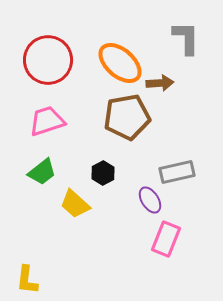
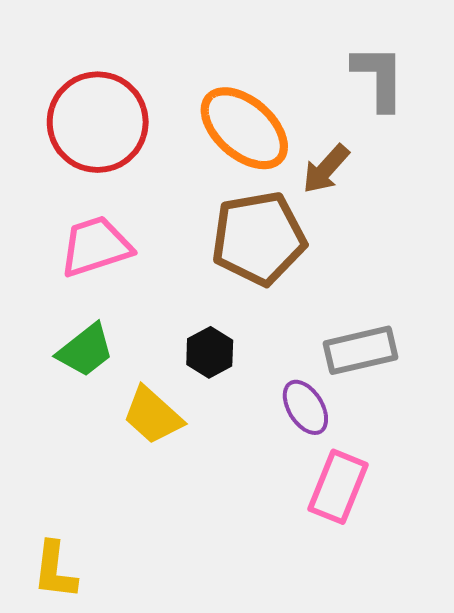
brown arrow: (160, 83) -> (326, 169), turned 136

